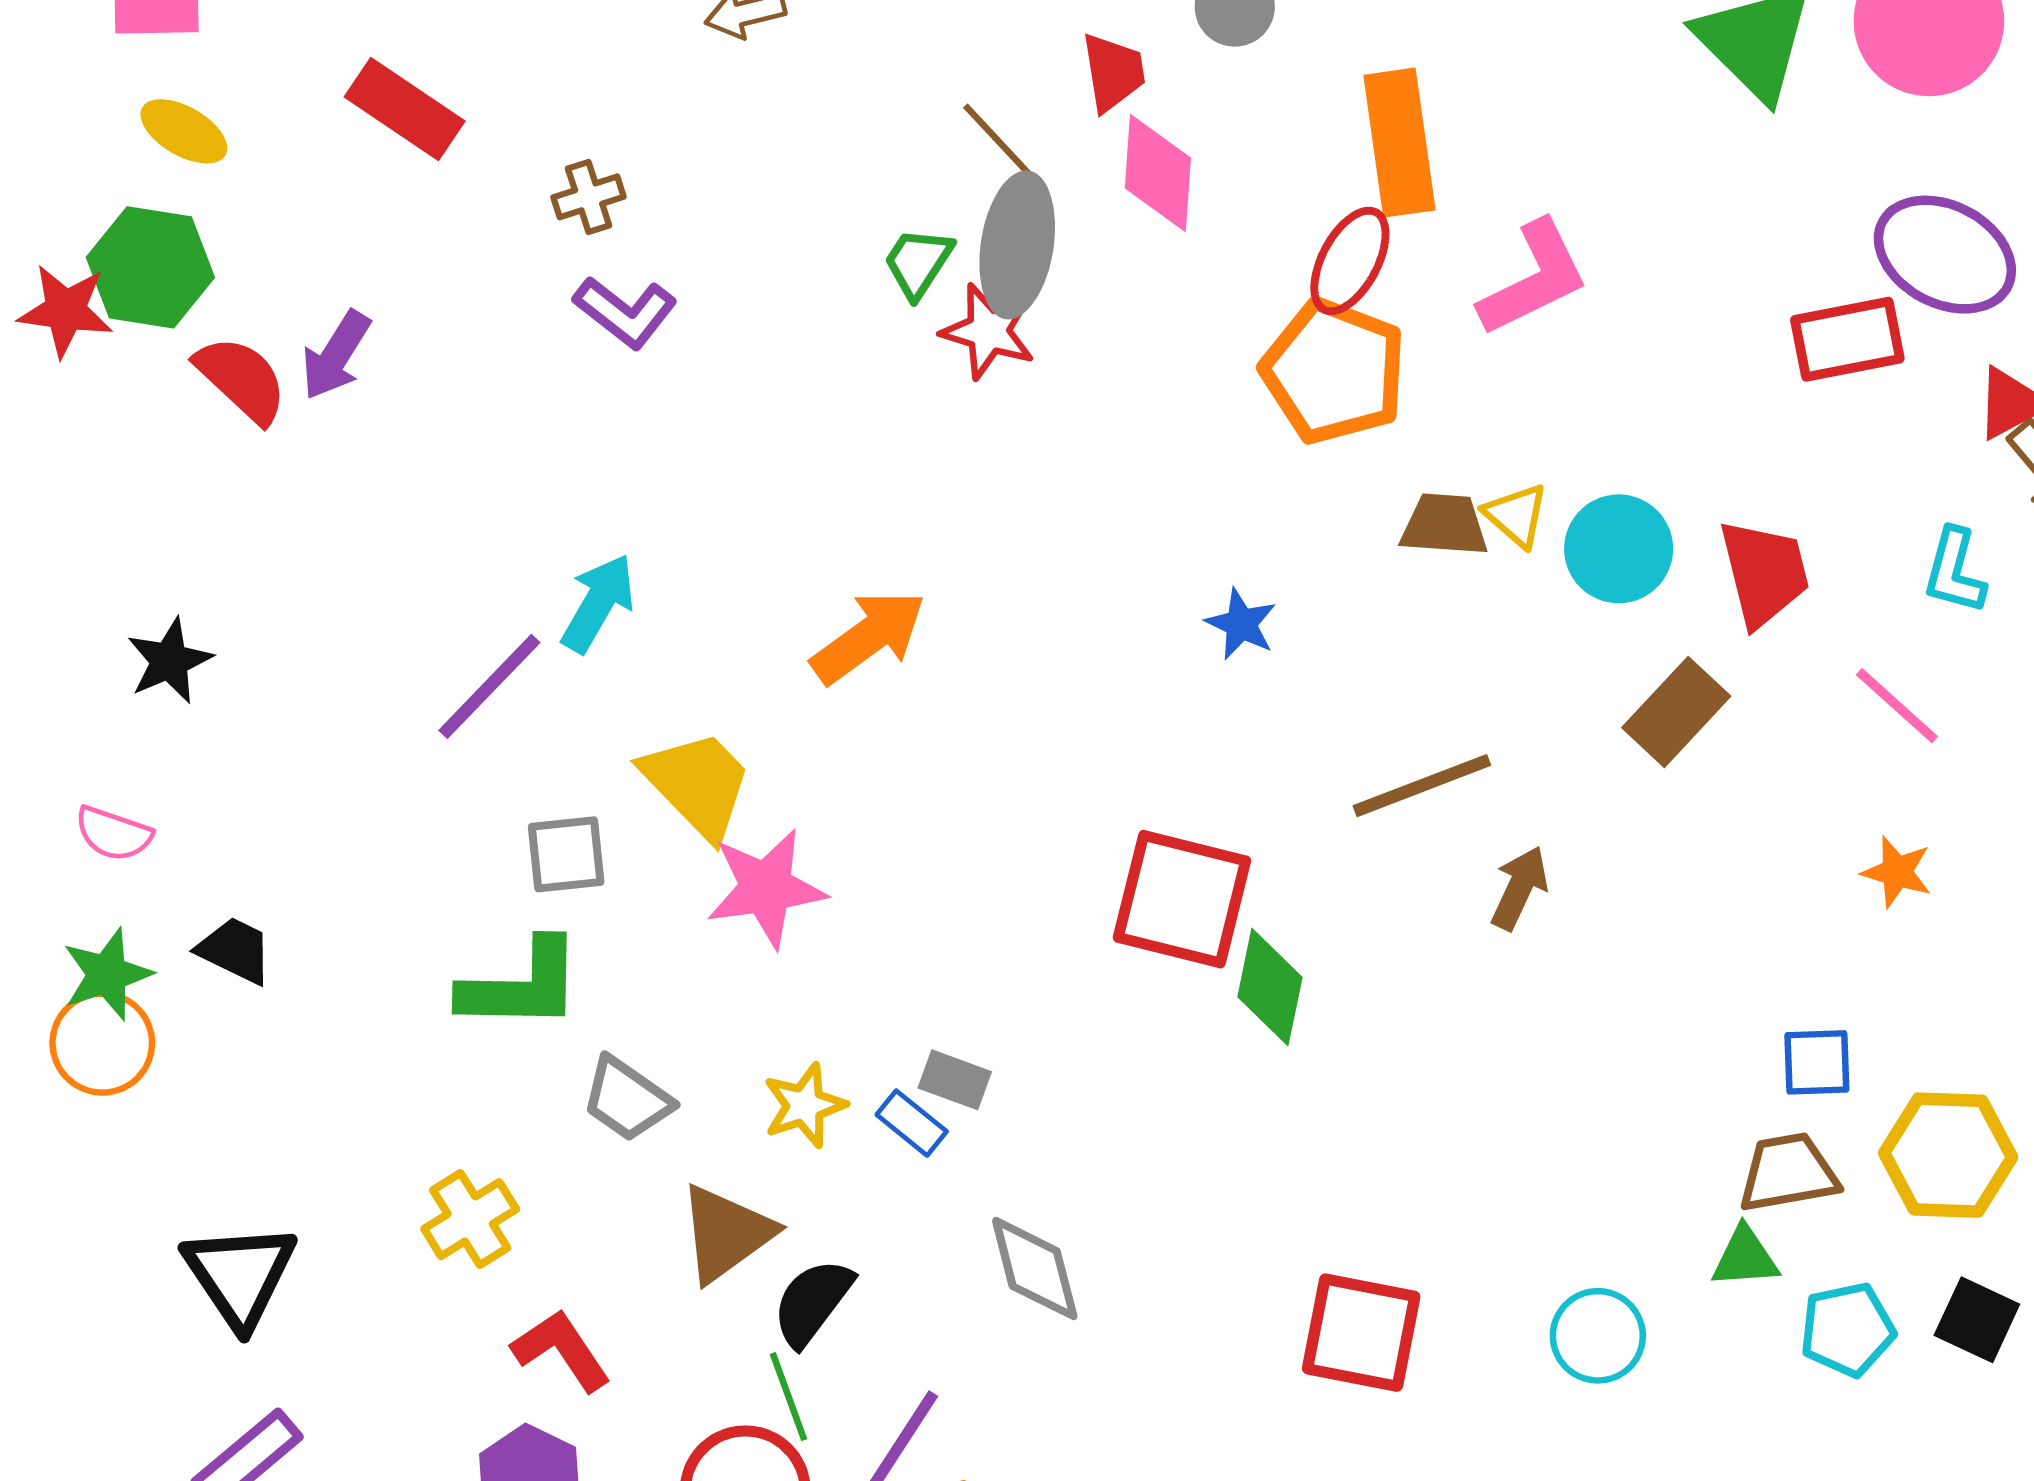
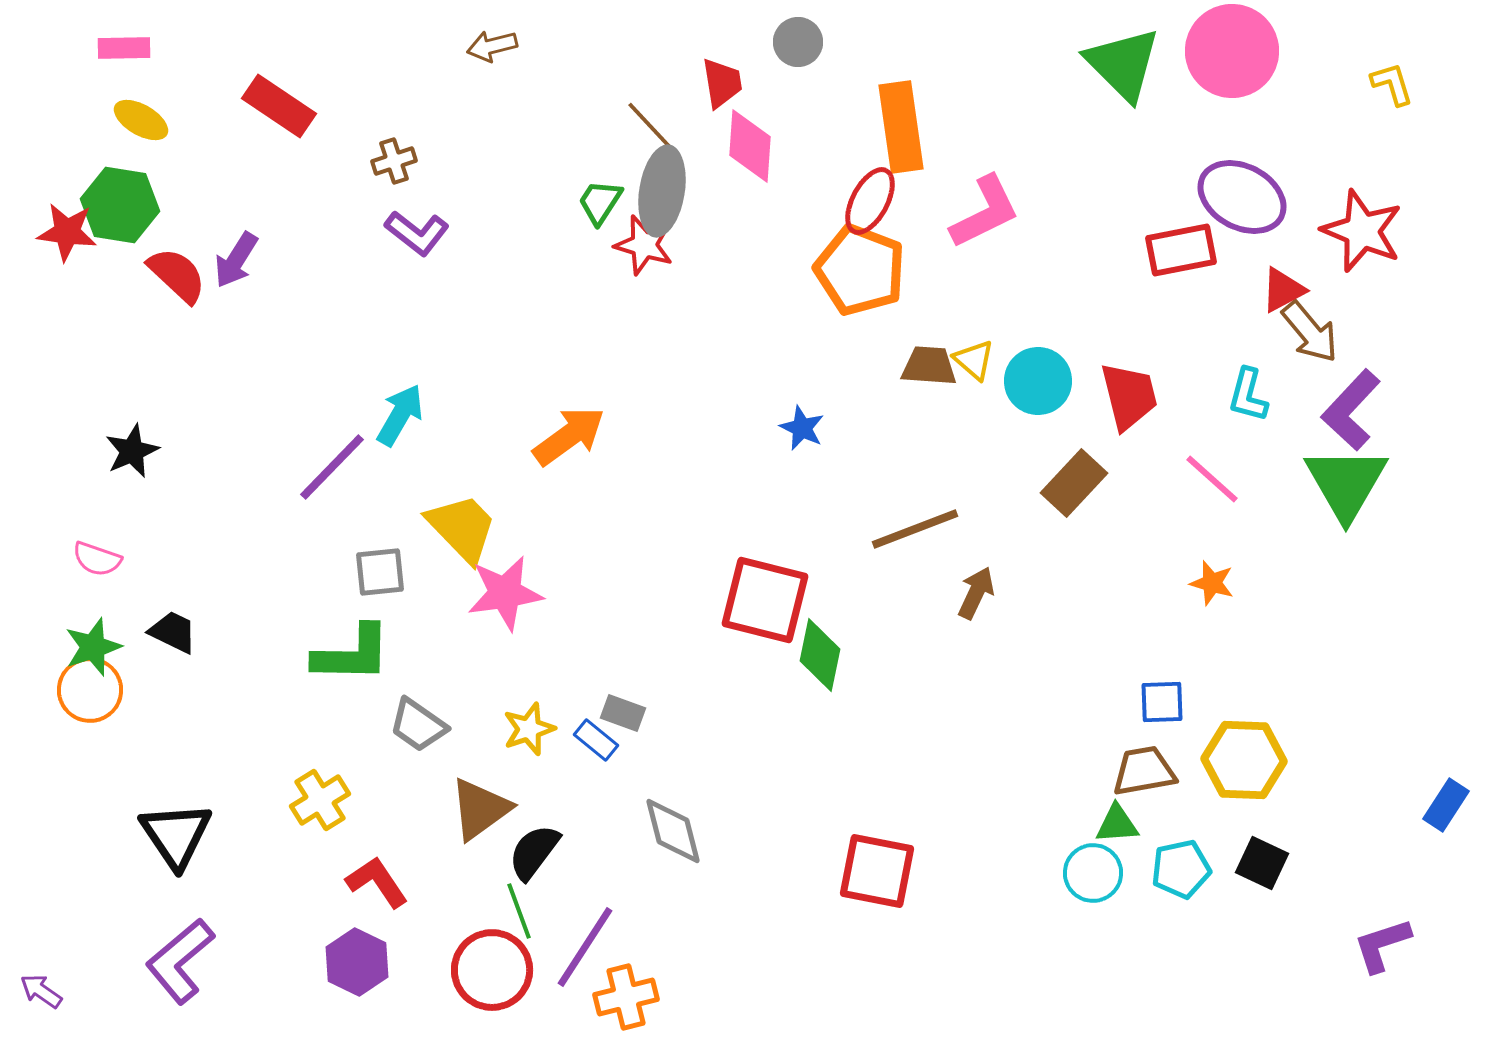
cyan circle: (1598, 1336) -> (1093, 873), moved

